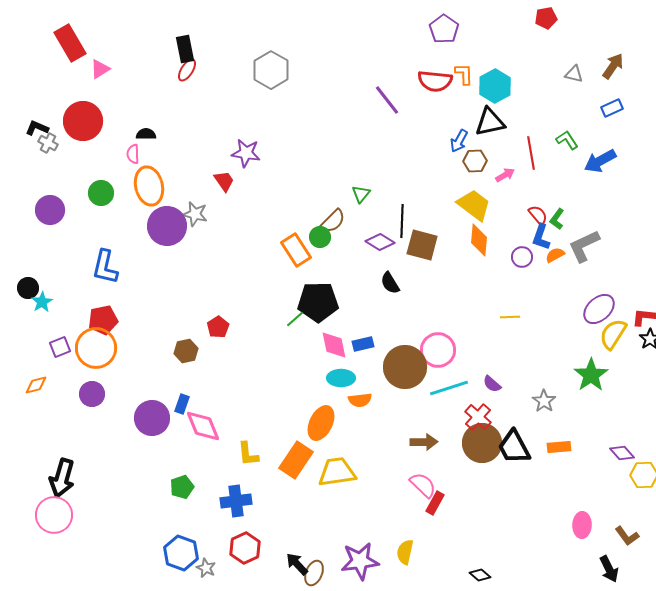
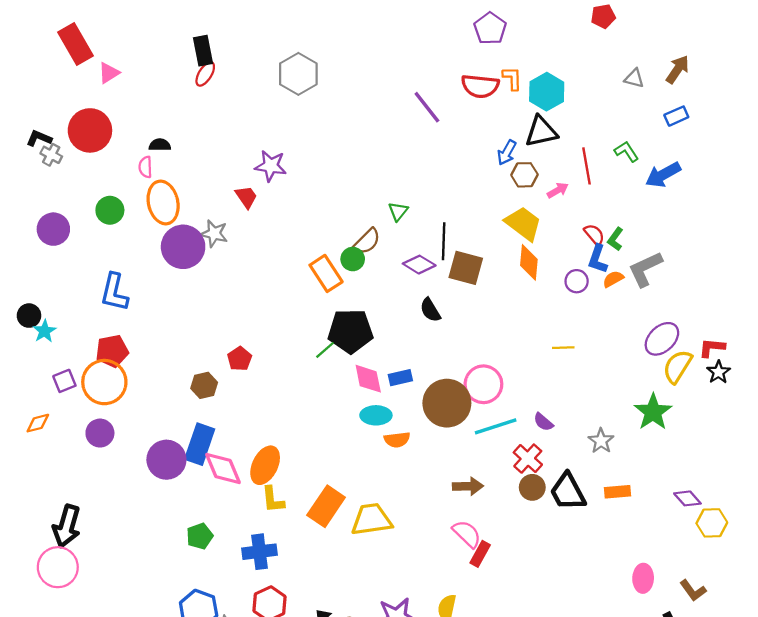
blue rectangle: (182, 404) -> (200, 444), size x1.8
orange ellipse: (321, 423) -> (265, 465), moved
brown circle: (482, 443) -> (532, 487), size x0.6

